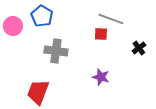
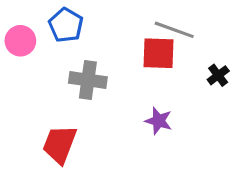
red square: (101, 34) -> (159, 53), size x1.6

